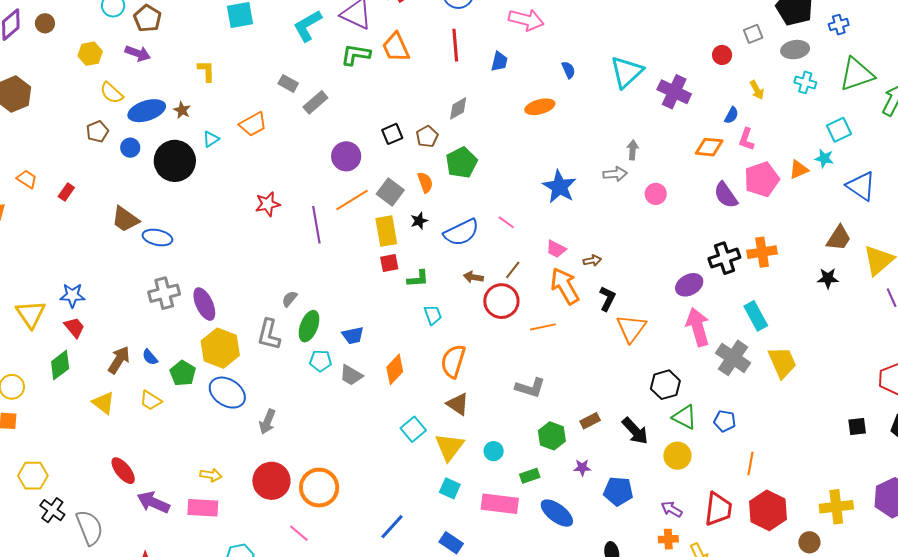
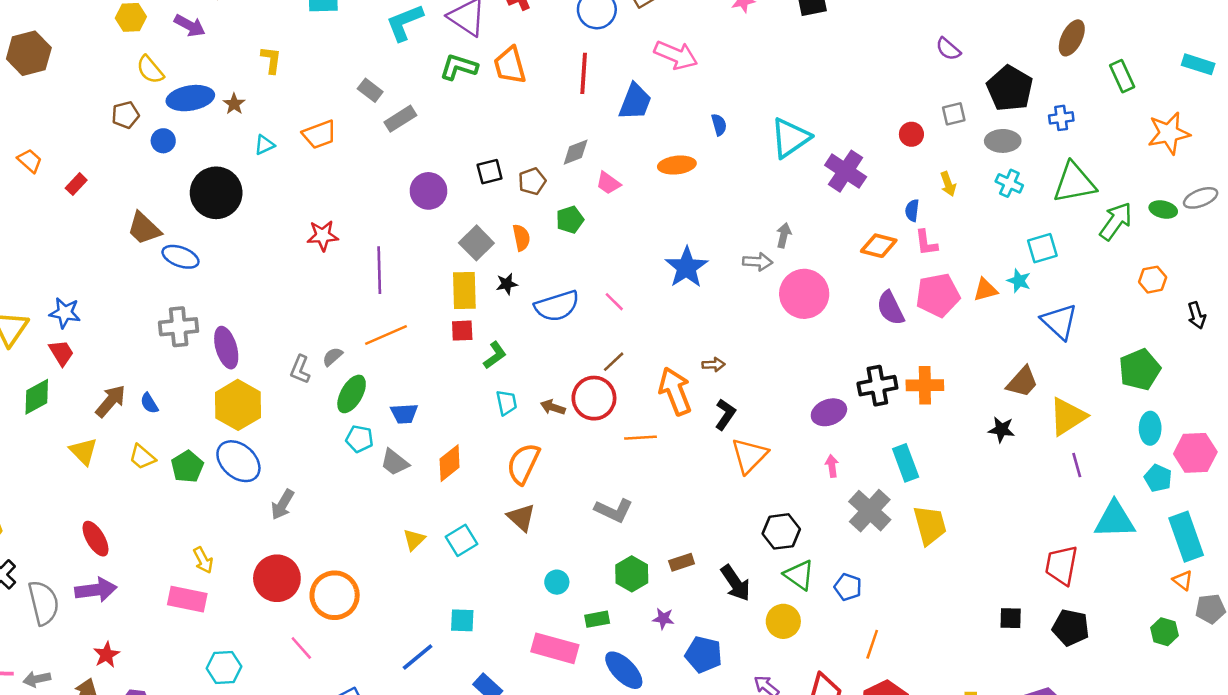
blue trapezoid: (499, 61) -> (635, 102), size x1.5
blue semicircle: (731, 115) -> (912, 210), turned 150
pink L-shape: (746, 139) -> (926, 243), turned -35
black circle: (175, 161) -> (216, 193), moved
green pentagon: (462, 163) -> (570, 220), size x0.7
pink circle: (656, 194) -> (804, 294), size x1.8
orange line: (352, 200) -> (386, 335), moved
pink trapezoid: (556, 249) -> (608, 183), moved
brown arrow: (473, 277) -> (553, 407), moved
green L-shape: (418, 279) -> (495, 355), turned -40
pink arrow: (698, 327) -> (832, 466), size x0.5
gray L-shape: (269, 334) -> (300, 369), moved, size x0.7
green pentagon: (183, 373) -> (187, 467), moved
yellow triangle: (449, 447) -> (414, 540), moved, size x0.6
yellow arrow: (211, 475) -> (203, 560), turned 45
cyan square: (450, 488) -> (462, 620), moved, turned -30
purple arrow: (153, 502) -> (96, 590), moved, turned 140

